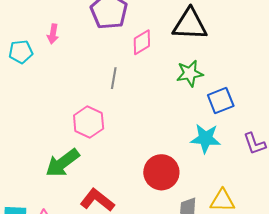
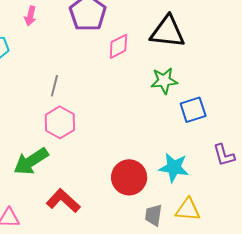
pink arrow: (53, 34) -> (30, 16), moved
gray line: (114, 78) -> (54, 86), moved
cyan star: (206, 138) -> (174, 168), moved

